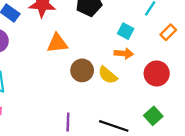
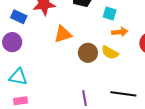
cyan square: (126, 31) -> (110, 13), moved

